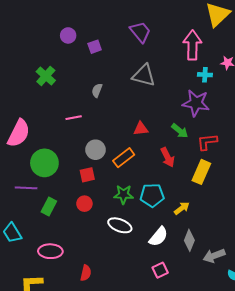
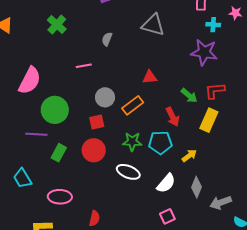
green arrow: (180, 131) -> (189, 95), moved
red arrow: (168, 157) -> (173, 117), moved
red circle: (84, 204) -> (94, 150), size x1.5

